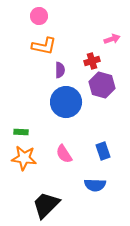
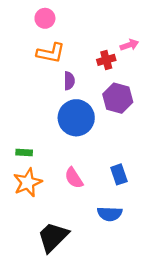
red cross: (92, 61) -> (106, 60), moved
orange star: (24, 158) -> (28, 183), turned -30

